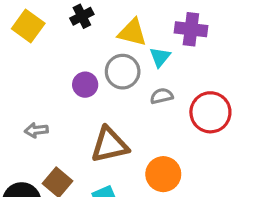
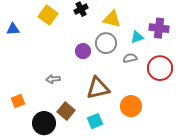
purple cross: (191, 29) -> (159, 28), moved
cyan triangle: (160, 57) -> (137, 37), moved, turned 32

